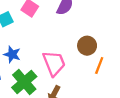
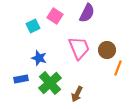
pink trapezoid: (54, 63) -> (79, 48), moved

